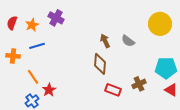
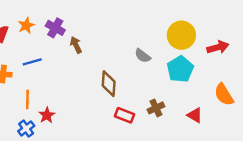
orange star: (32, 25) -> (26, 25), moved
brown arrow: (105, 41) -> (76, 45), moved
cyan pentagon: (166, 68) -> (180, 69), moved, turned -30
orange line: (33, 77) -> (27, 99), turned 35

